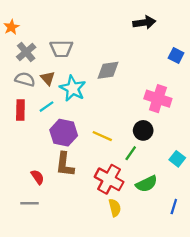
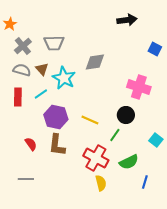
red semicircle: (37, 177) -> (31, 144), moved
blue line: (174, 207) -> (145, 182), moved

